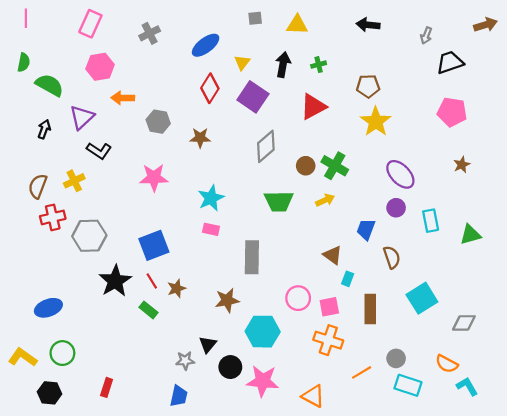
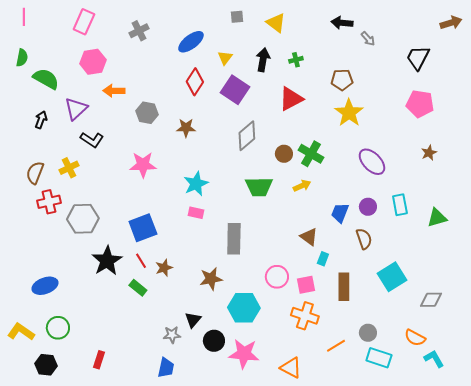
yellow triangle: (297, 25) -> (276, 23), turned 35
gray arrow: (426, 36) -> (368, 39), moved, turned -63
black trapezoid: (450, 62) -> (418, 58), turned -44
purple circle: (396, 208) -> (368, 207), moved

